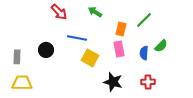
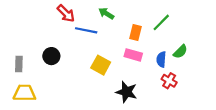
blue line: (77, 38) -> (86, 30), moved
pink rectangle: (119, 49) -> (133, 55), turned -63
red cross: (148, 82) -> (169, 81), moved, turned 32

